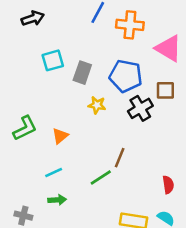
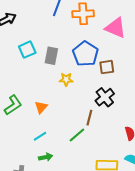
blue pentagon: (126, 76) -> (85, 54), turned 30
brown square: (165, 90) -> (107, 67), moved
black cross: (140, 108) -> (105, 97), moved

